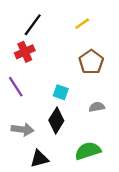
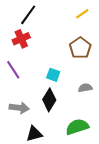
yellow line: (82, 24) -> (82, 14), moved

